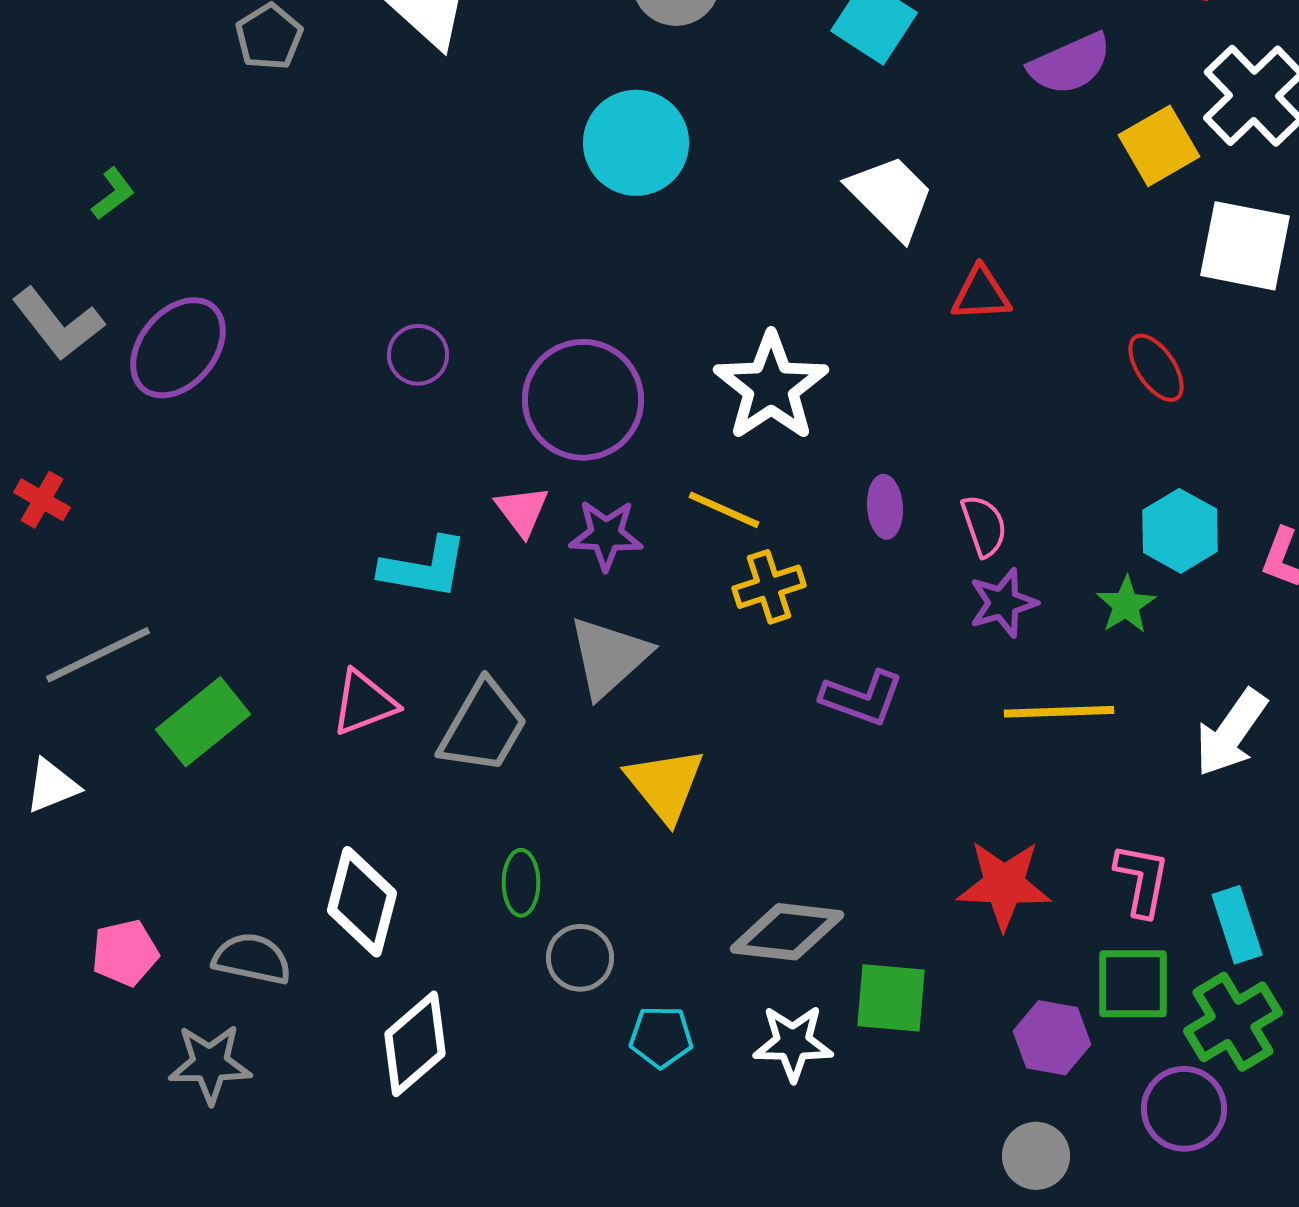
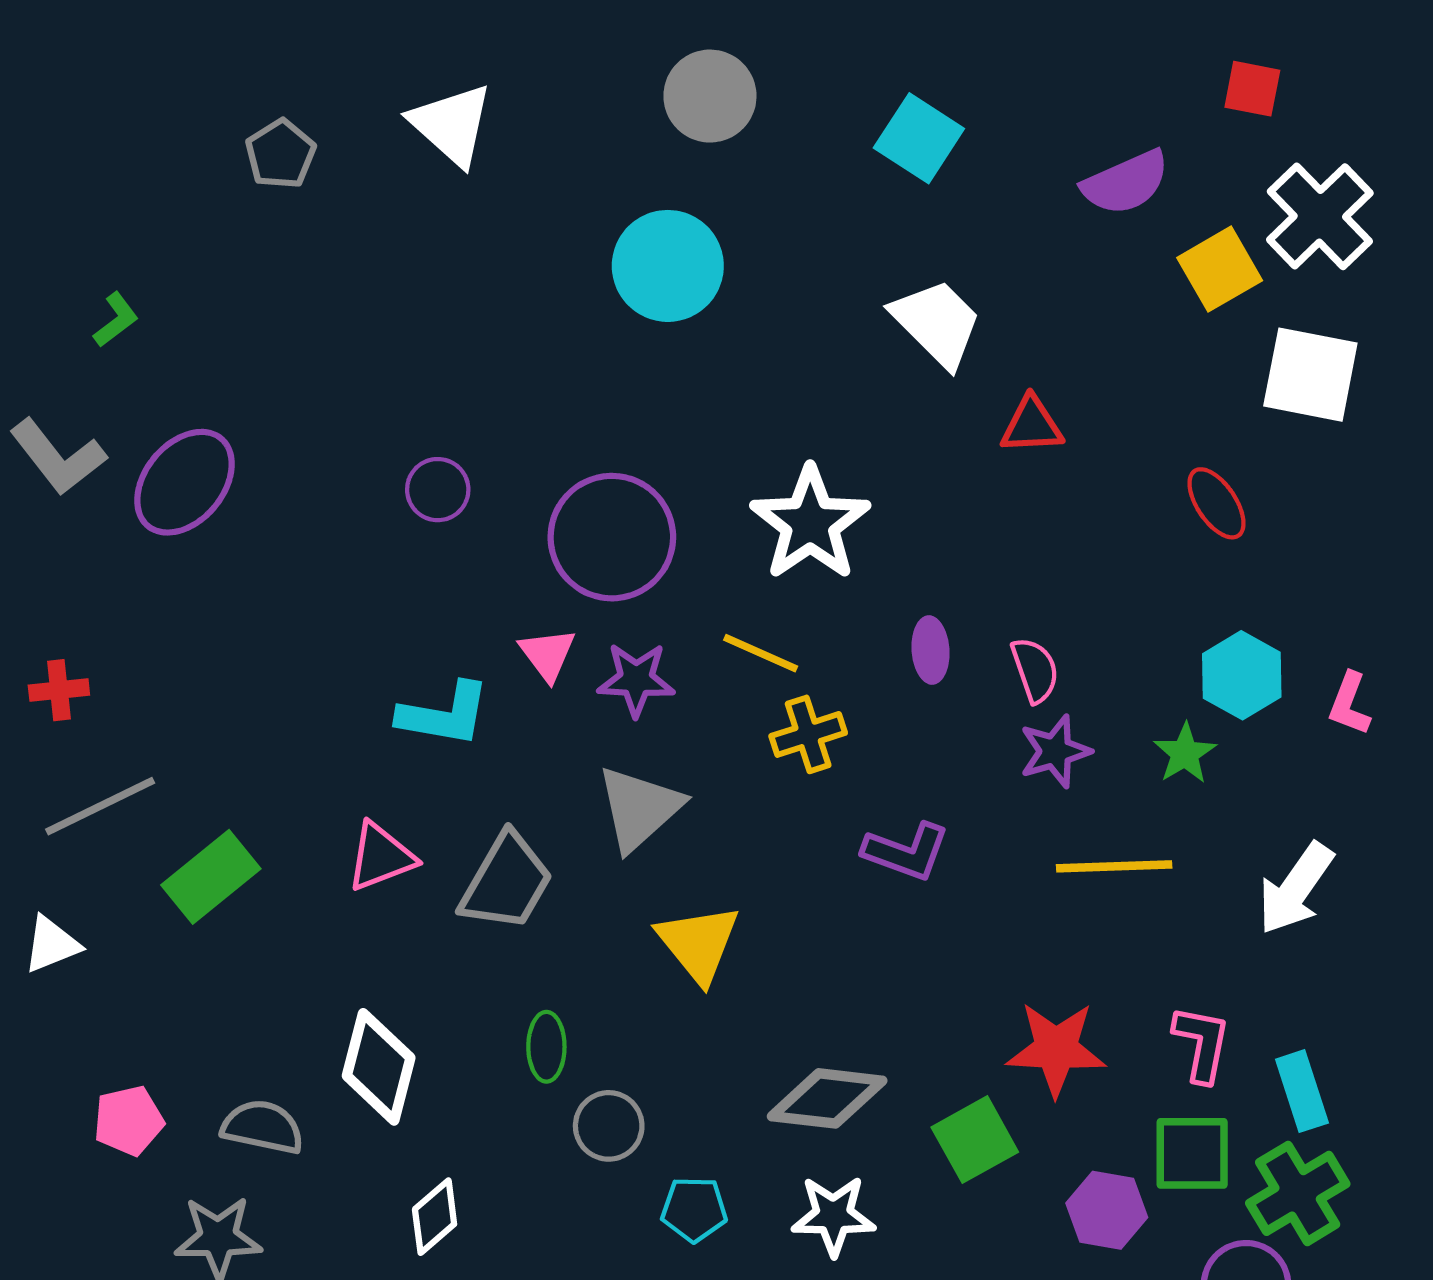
red cross: (42, 500) -> (59, 690), moved, turned -36
green square: (891, 998) -> (975, 1140), moved, turned -34
white diamond: (415, 1044) -> (435, 1217), size x0.7

